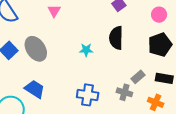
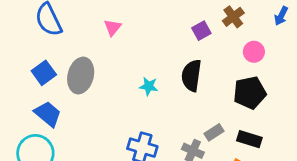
gray ellipse: (36, 49) -> (81, 76), turned 40
blue trapezoid: (35, 89) -> (48, 114), moved

